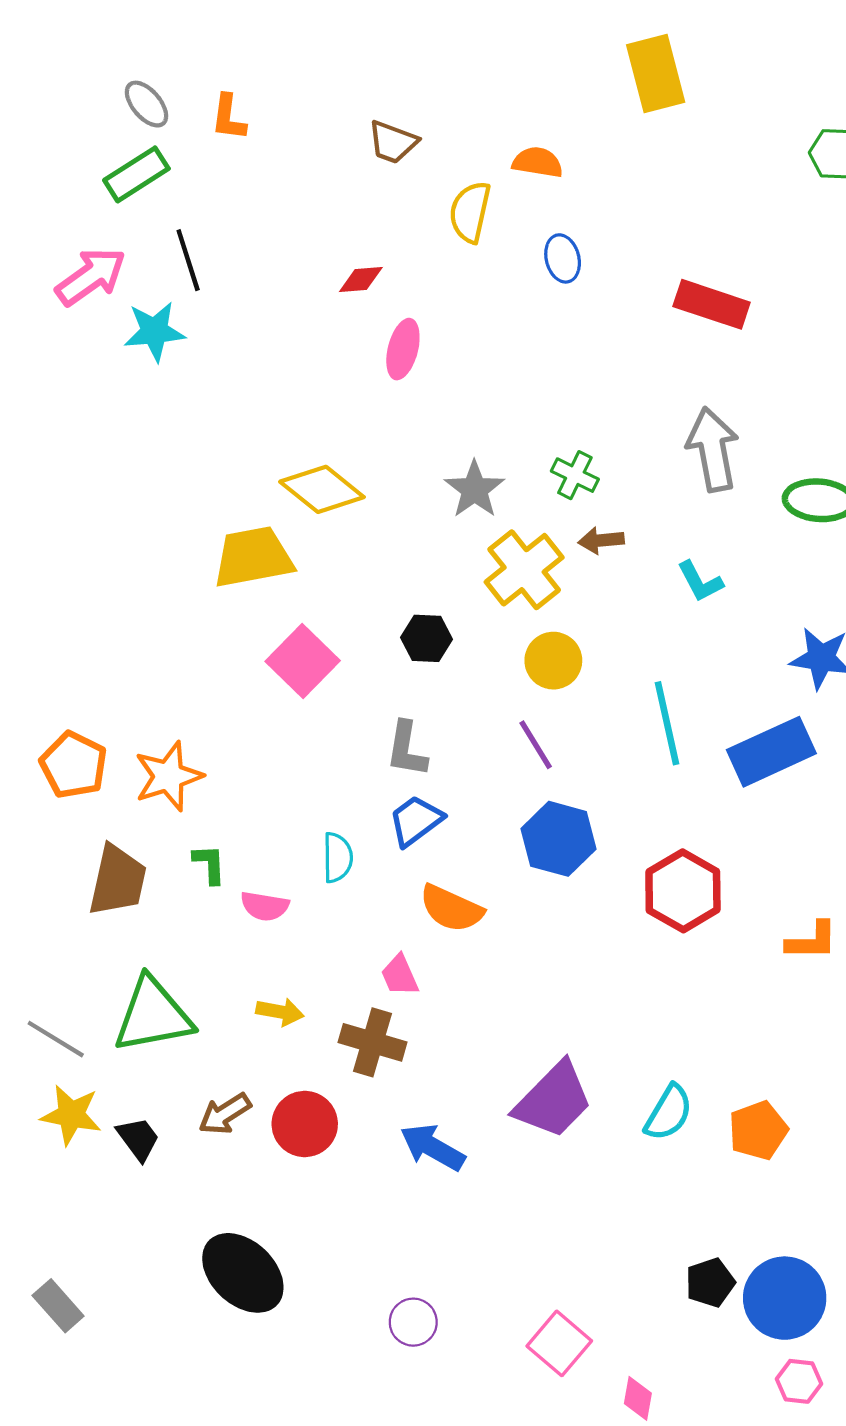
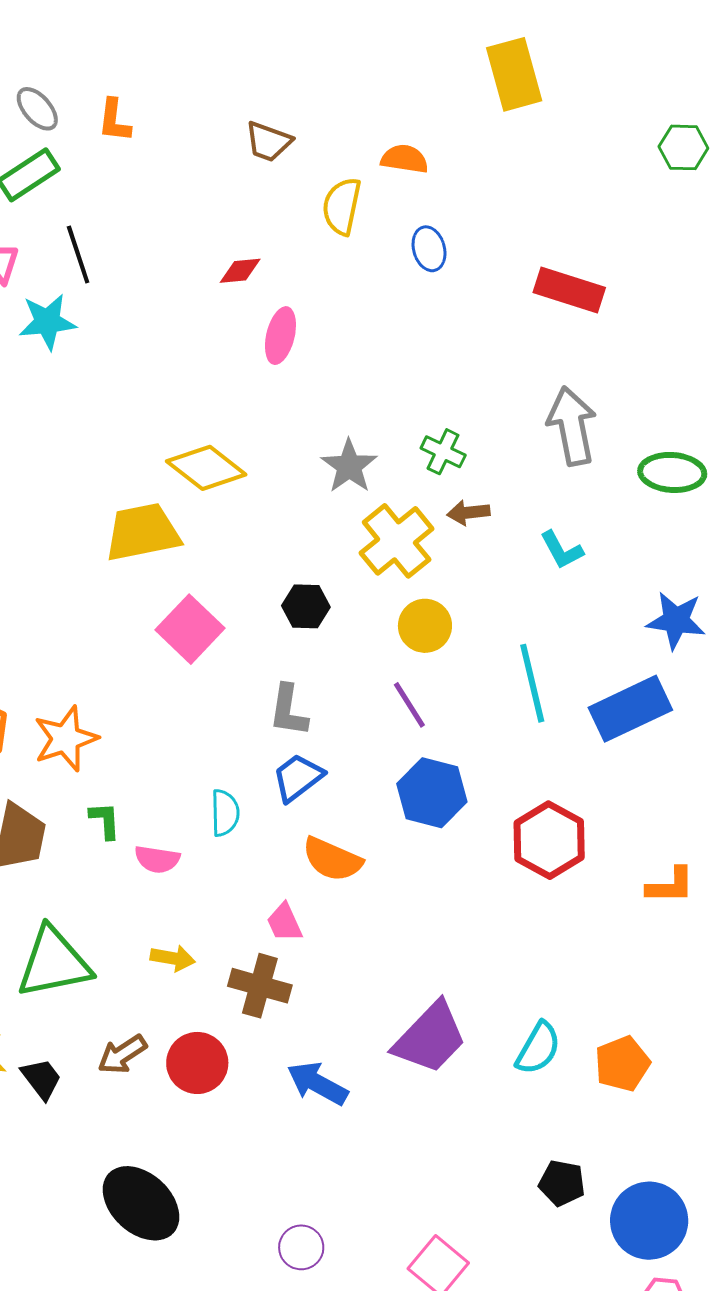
black pentagon: (710, 1283) -> (562, 1183), moved, turned 30

